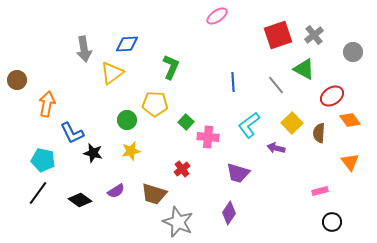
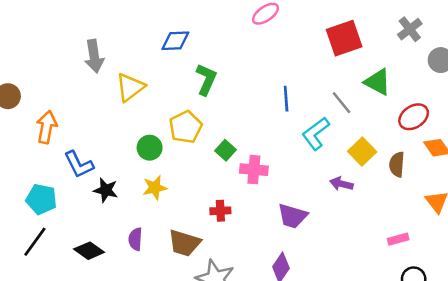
gray cross: (314, 35) -> (410, 29), moved
blue diamond: (127, 44) -> (175, 41), moved
yellow pentagon: (155, 104) -> (186, 127), turned -30
cyan L-shape: (249, 125) -> (316, 134), moved
red cross: (182, 169) -> (220, 211), turned 35
purple semicircle: (116, 191) -> (135, 239), turned 126

